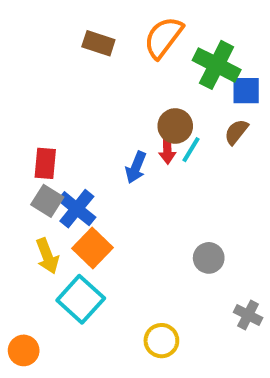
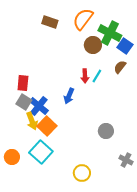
blue square: (246, 91) -> (125, 46), turned 35
brown circle: (175, 126) -> (93, 45), moved
blue arrow: (136, 167) -> (69, 96), moved
yellow arrow: (47, 256) -> (32, 121), moved
orange circle: (24, 350) -> (12, 157), moved

